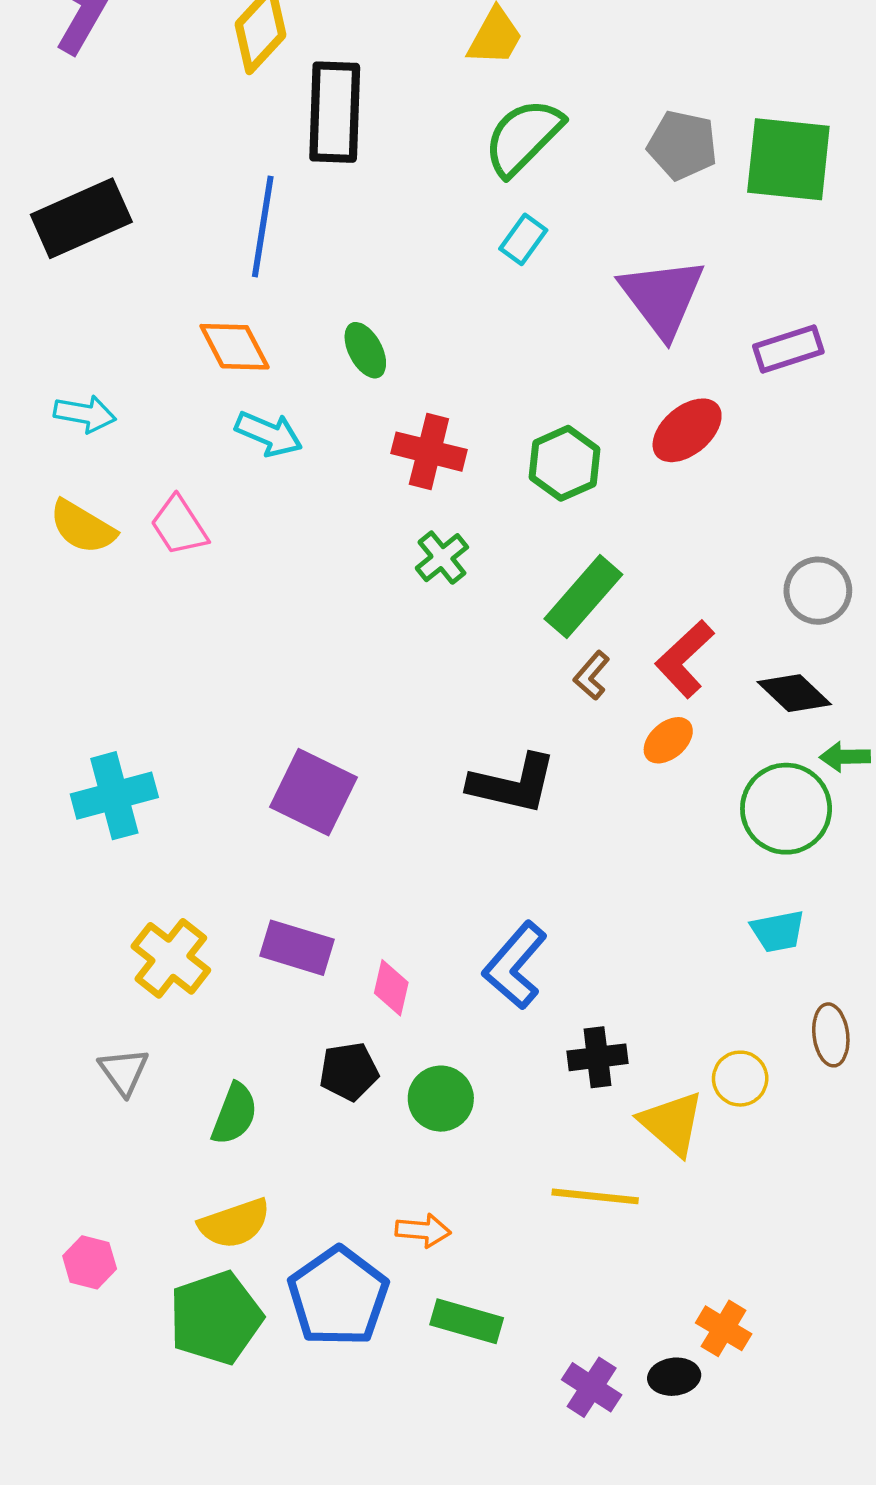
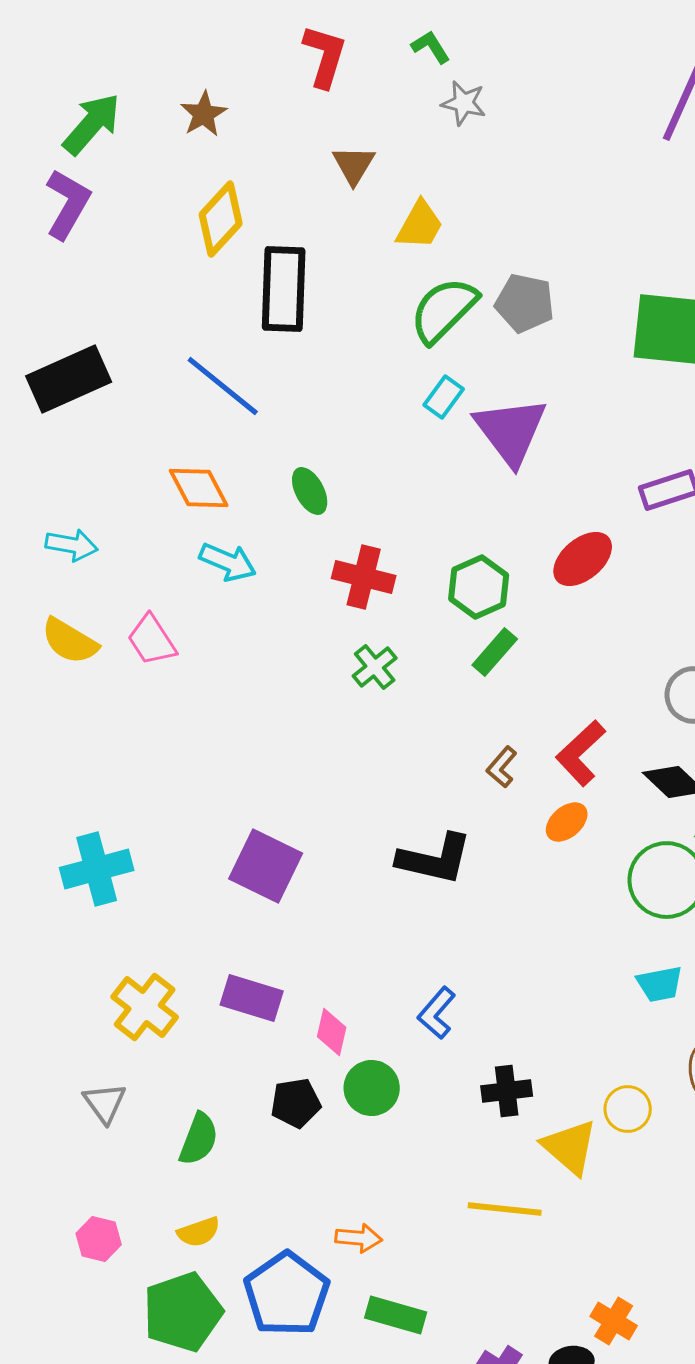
gray pentagon: (682, 145) -> (525, 303), moved
blue line: (263, 226) -> (223, 386), turned -60
purple triangle: (662, 297) -> (511, 431), moved
green rectangle: (583, 597) -> (495, 652), moved, size x0.7
blue L-shape: (515, 965) -> (437, 1013), size x0.7
green circle: (441, 1099) -> (372, 1088), moved
yellow semicircle: (235, 1223) -> (199, 1232), size x0.7
pink hexagon: (90, 1262) -> (99, 1239), moved

